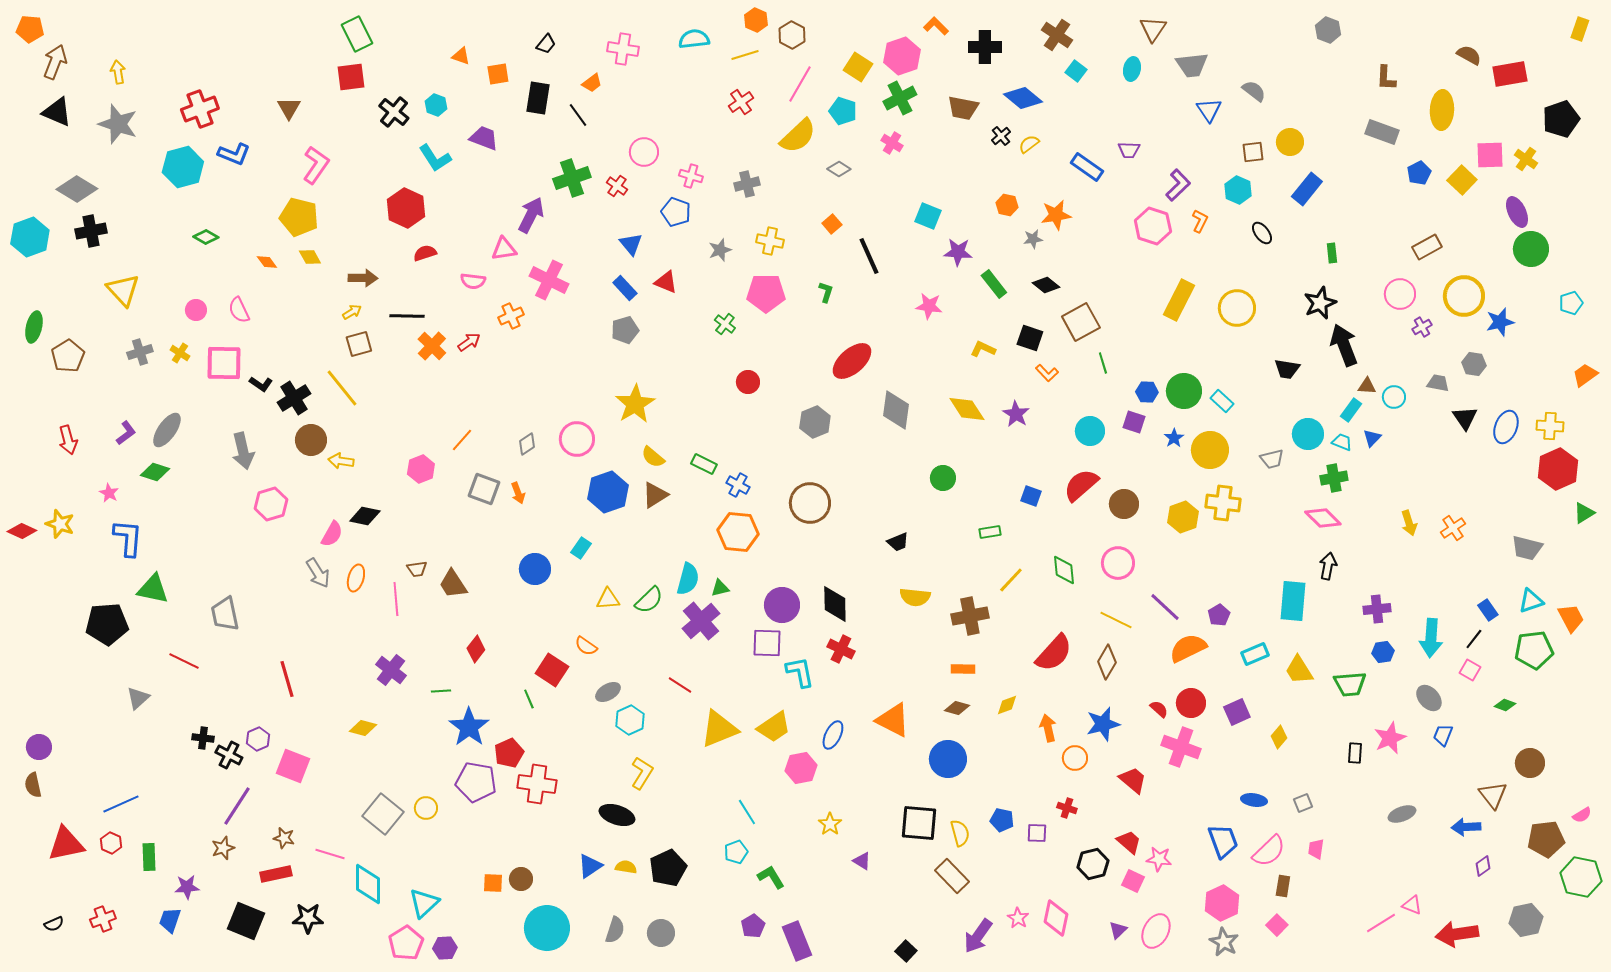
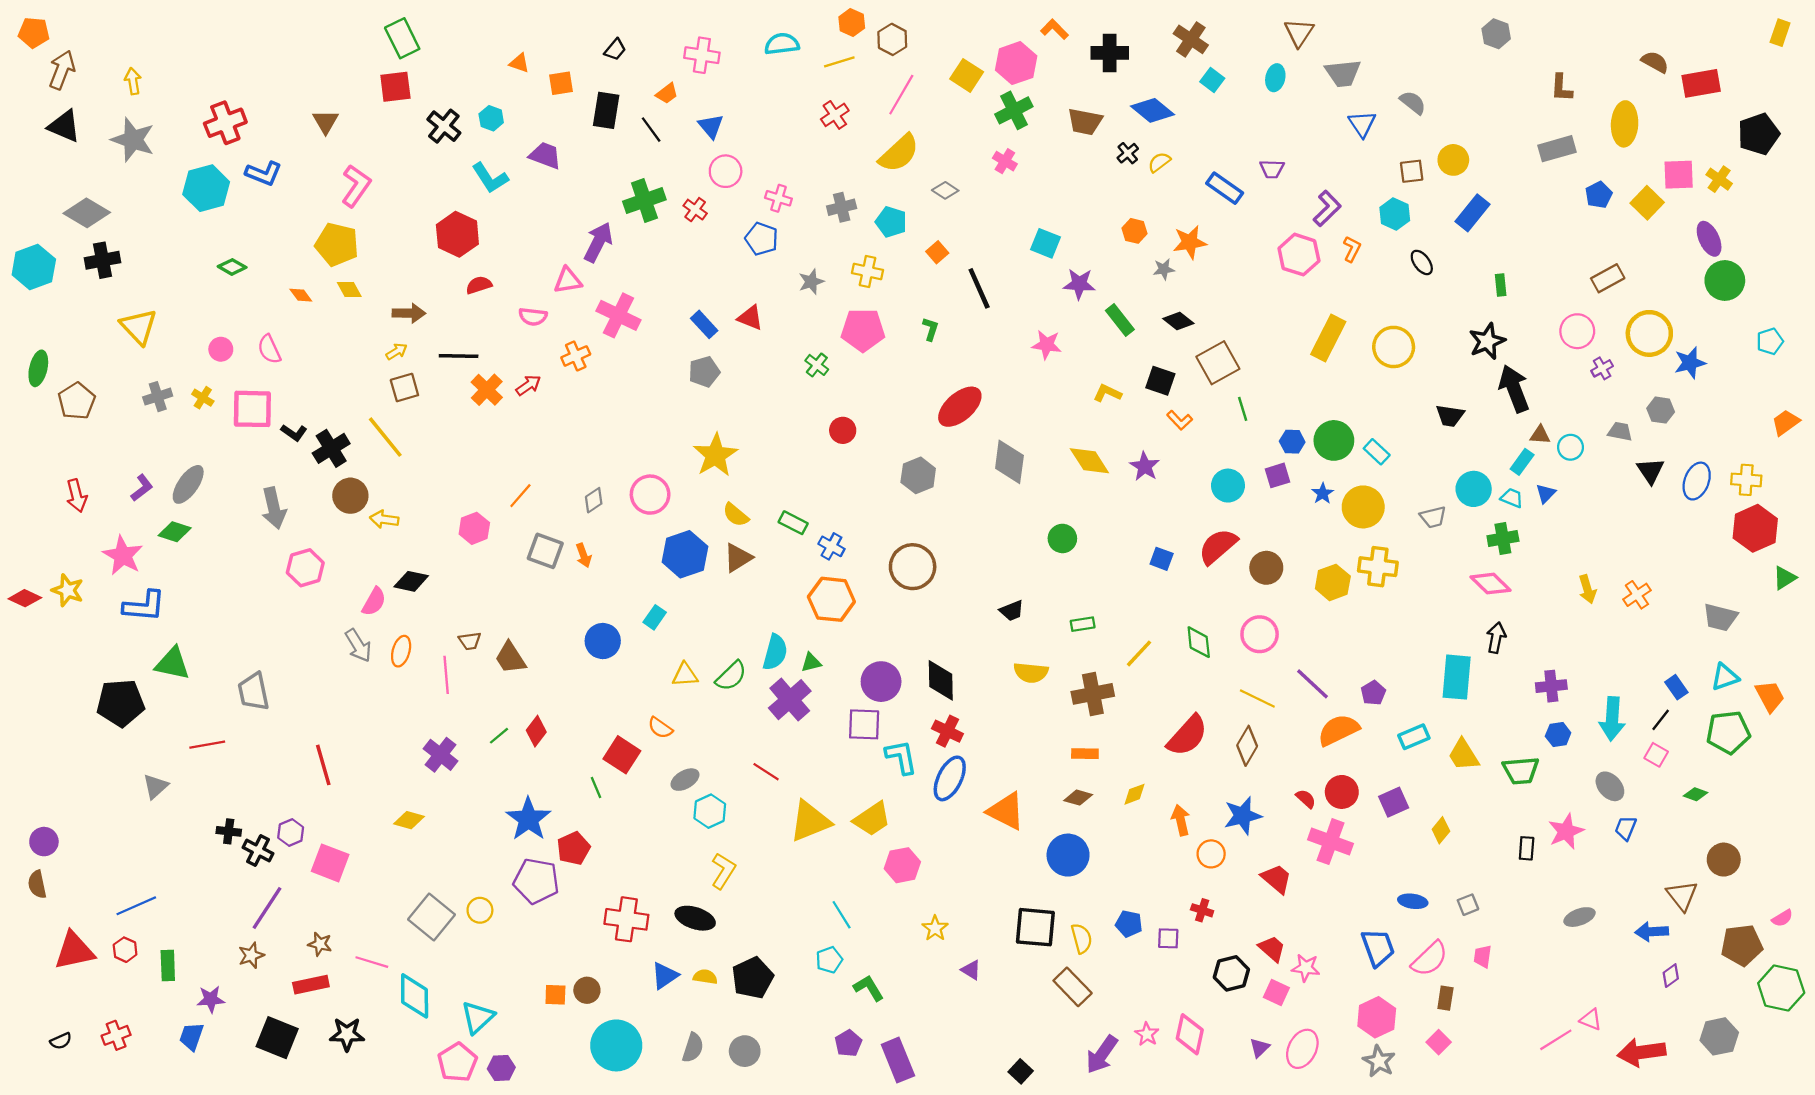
cyan pentagon: (843, 111) -> (891, 222), moved
gray rectangle: (1382, 132) -> (1557, 149), turned -36
blue triangle: (631, 244) -> (711, 126), moved
purple square: (1134, 422) -> (1278, 475), turned -35
pink star: (109, 493) -> (123, 555), size x1.8
green rectangle: (990, 532) -> (1083, 624), moved
blue L-shape: (128, 538) -> (144, 606), turned 90
red line: (184, 661) -> (207, 745), turned -36
green line: (441, 691) -> (499, 736), moved, turned -36
blue ellipse: (833, 735) -> (950, 778), moved, size x1.4
red cross: (537, 784) -> (626, 919), moved

